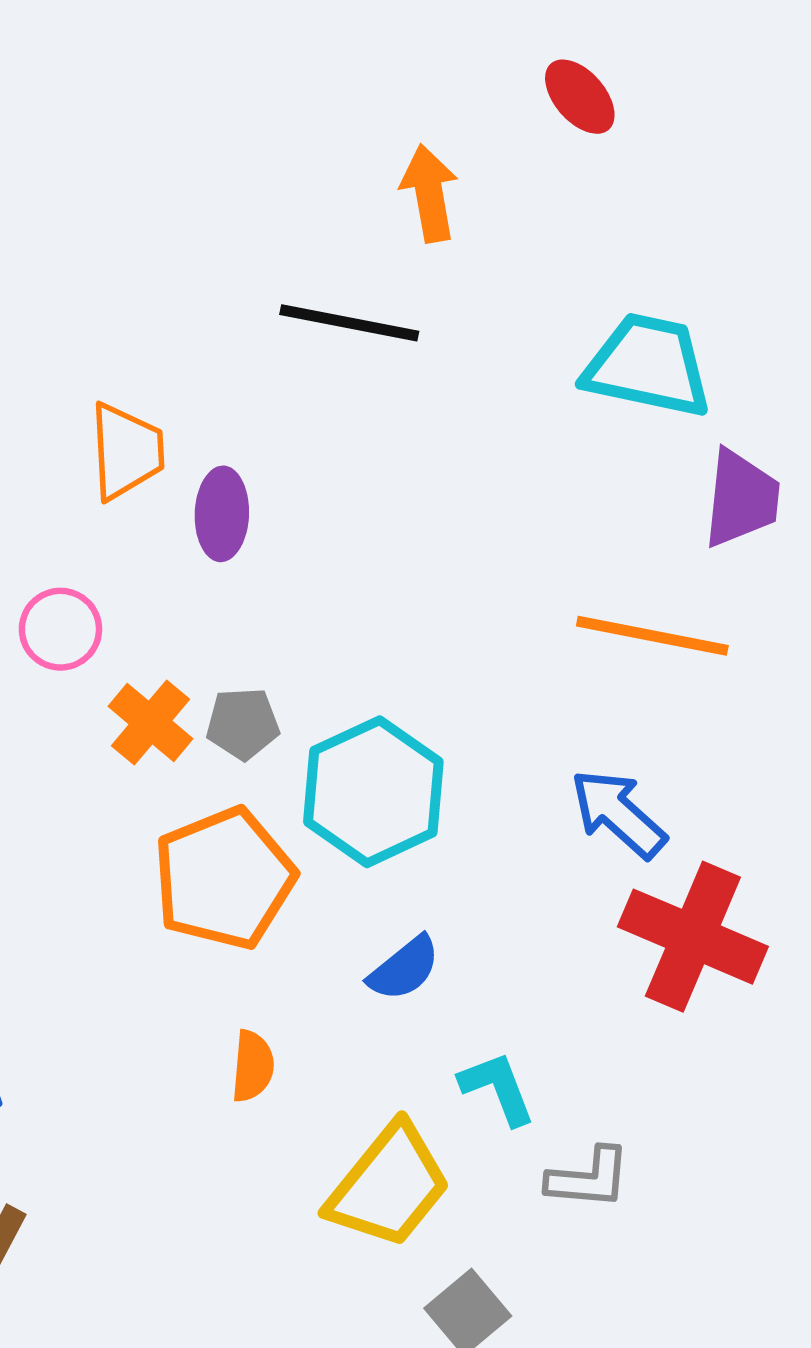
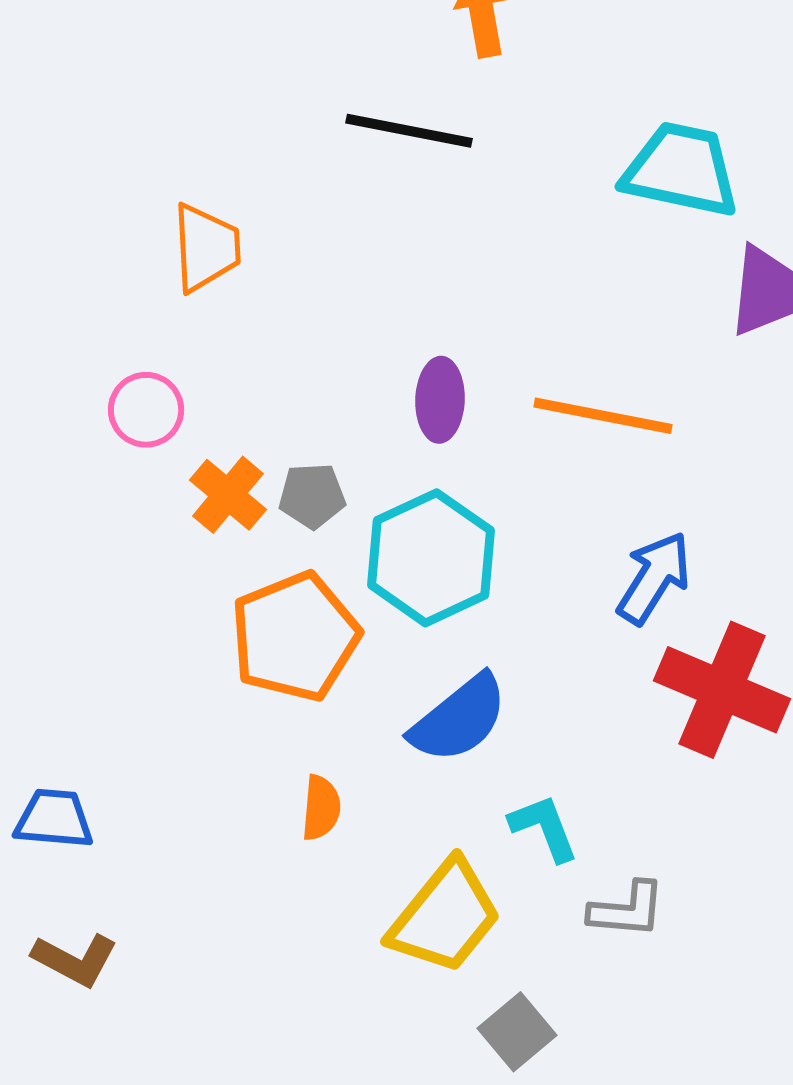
purple ellipse: (222, 514) -> (440, 400), moved
orange line: (652, 636) -> (603, 416), moved
blue arrow: (618, 814) -> (654, 578), turned 80
blue semicircle: (404, 968) -> (459, 719), size x1.5

